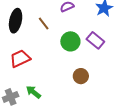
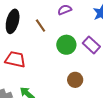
red trapezoid: (20, 58) -> (15, 59), turned 35

